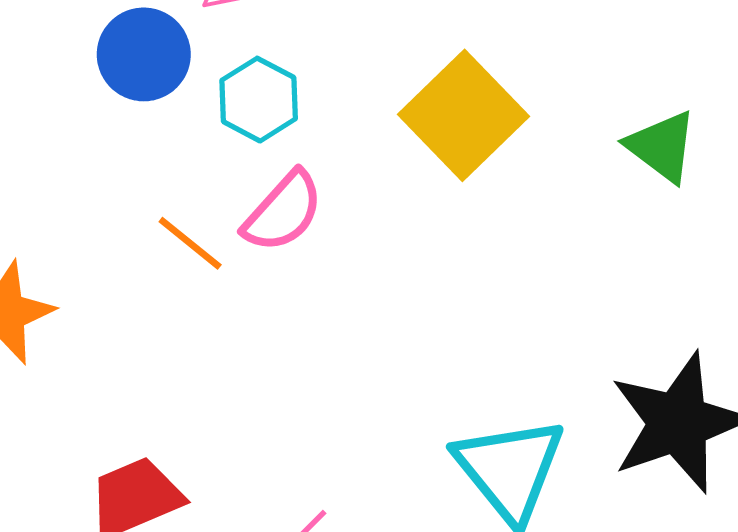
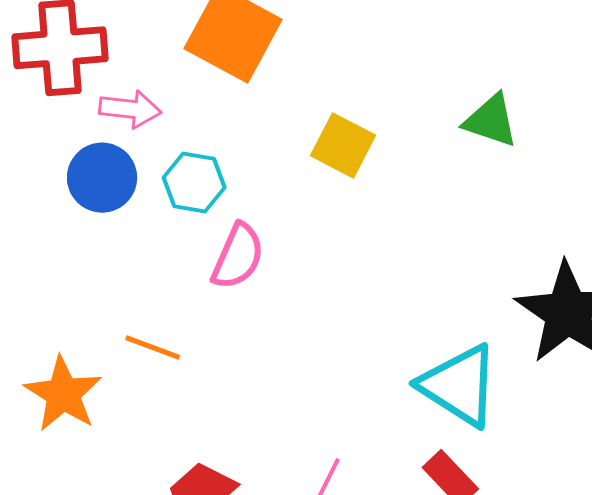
yellow square: (463, 115) -> (343, 145), size x0.7
orange line: (190, 243) -> (153, 348), moved

